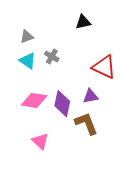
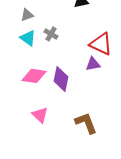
purple triangle: (90, 96) -> (93, 64), moved
brown L-shape: (86, 123) -> (86, 123), moved

